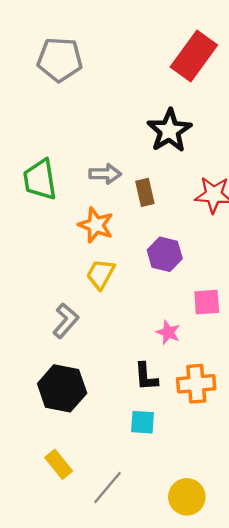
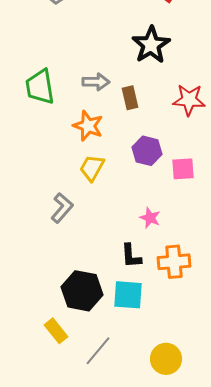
pink square: (207, 302) -> (183, 169), moved
black hexagon: (62, 388) -> (82, 291), moved
cyan square: (143, 422) -> (128, 295), size x1.4

